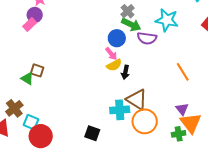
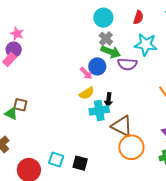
pink arrow: (111, 54) -> (86, 73), moved
yellow semicircle: (114, 65) -> (87, 93), moved
cyan cross: (120, 110) -> (99, 111), moved
cyan square: (31, 122) -> (56, 160), moved

